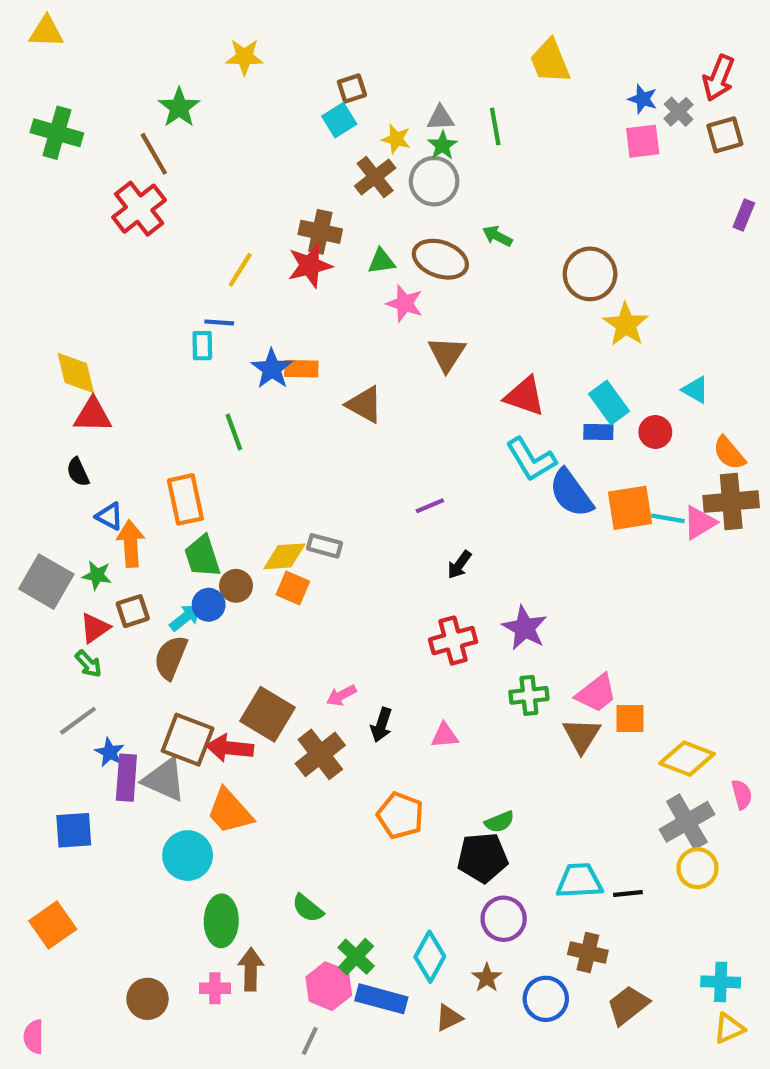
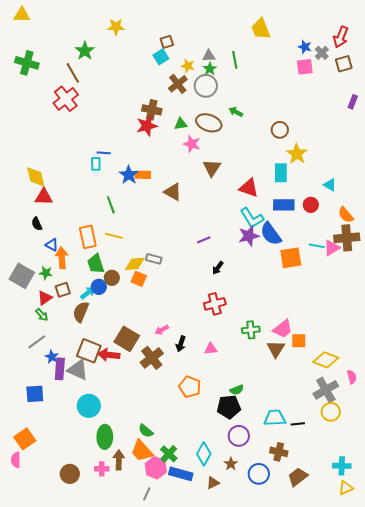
yellow line: (240, 270) -> (114, 236), moved, turned 72
brown circle: (590, 274) -> (280, 130), size x0.7
cyan rectangle: (609, 402) -> (281, 173), moved, turned 36
blue rectangle: (598, 432) -> (284, 205), size x1.5
orange square: (630, 508) -> (291, 258), moved
purple star: (525, 628) -> (249, 236), moved, turned 30
orange trapezoid: (230, 811) -> (142, 451), moved
pink semicircle: (34, 1037) -> (16, 460), moved

